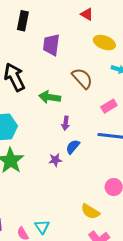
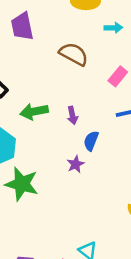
green arrow: (50, 97) -> (34, 112), moved

